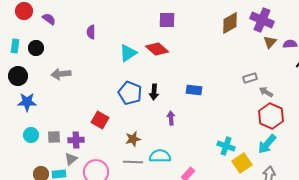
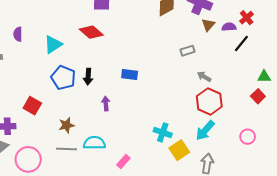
purple semicircle: (91, 32) -> (18, 34), moved
cyan triangle: (128, 53) -> (53, 45), moved
gray rectangle: (250, 78) -> (188, 51), moved

